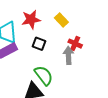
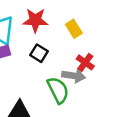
gray arrow: (68, 55) -> (74, 76), turned 90
green semicircle: (44, 75) -> (58, 90), moved

